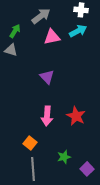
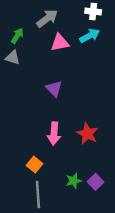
purple square: (87, 169) -> (95, 182), moved

